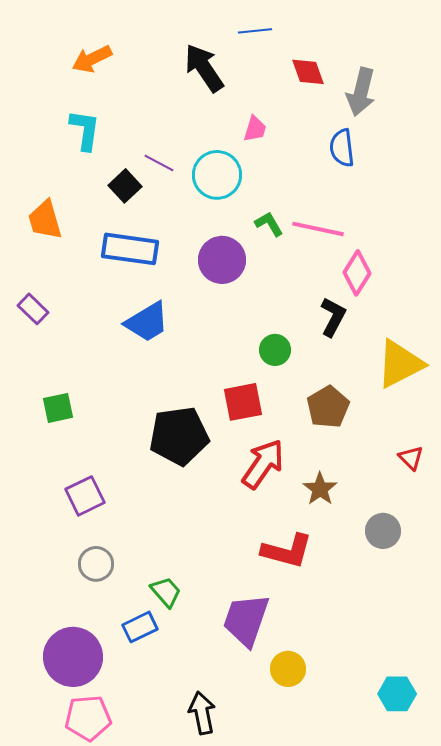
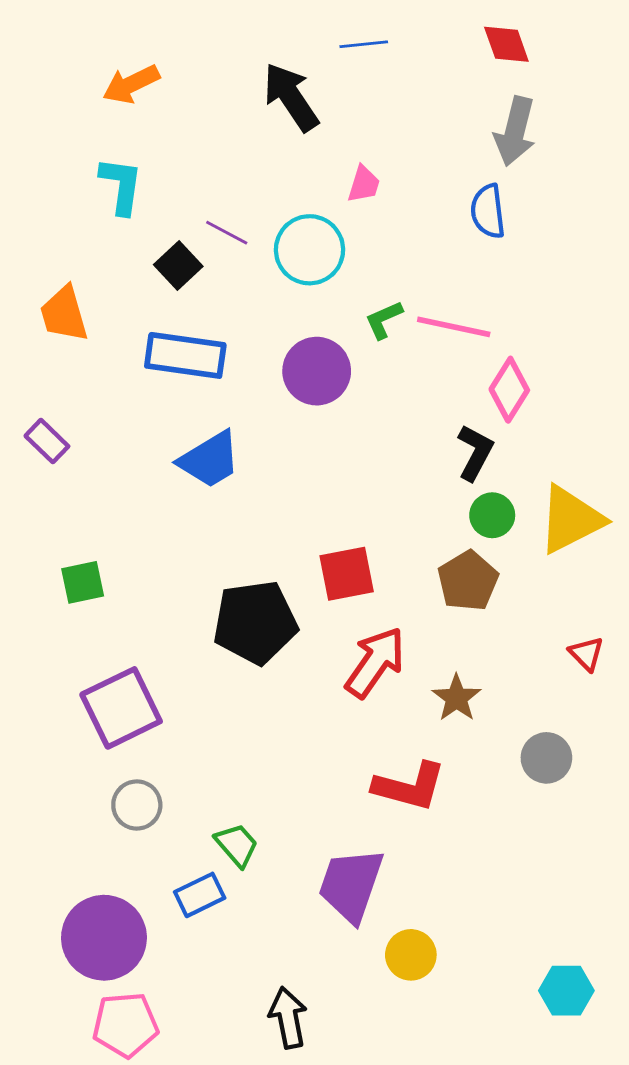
red diamond: (308, 72) -> (506, 44), moved
green L-shape: (269, 224) -> (384, 320), turned -84
green circle: (275, 350) -> (492, 515), moved
purple square: (85, 496) -> (121, 708), size x1.4

